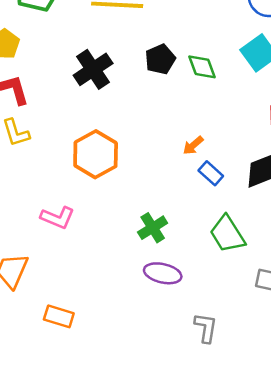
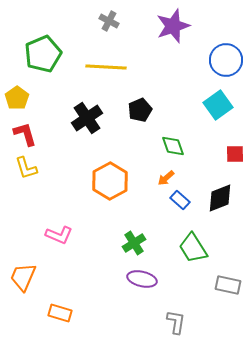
green diamond: (202, 67) -> (173, 146), moved
orange hexagon: (96, 154) -> (110, 181), moved

